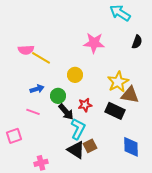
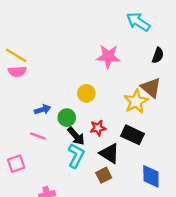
pink semicircle: (26, 50) -> (17, 71), moved
yellow line: (41, 58) -> (16, 55), moved
brown triangle: (130, 95) -> (151, 88), moved, turned 30
cyan L-shape: (78, 129) -> (76, 156), moved
black triangle: (76, 150) -> (109, 153), moved

